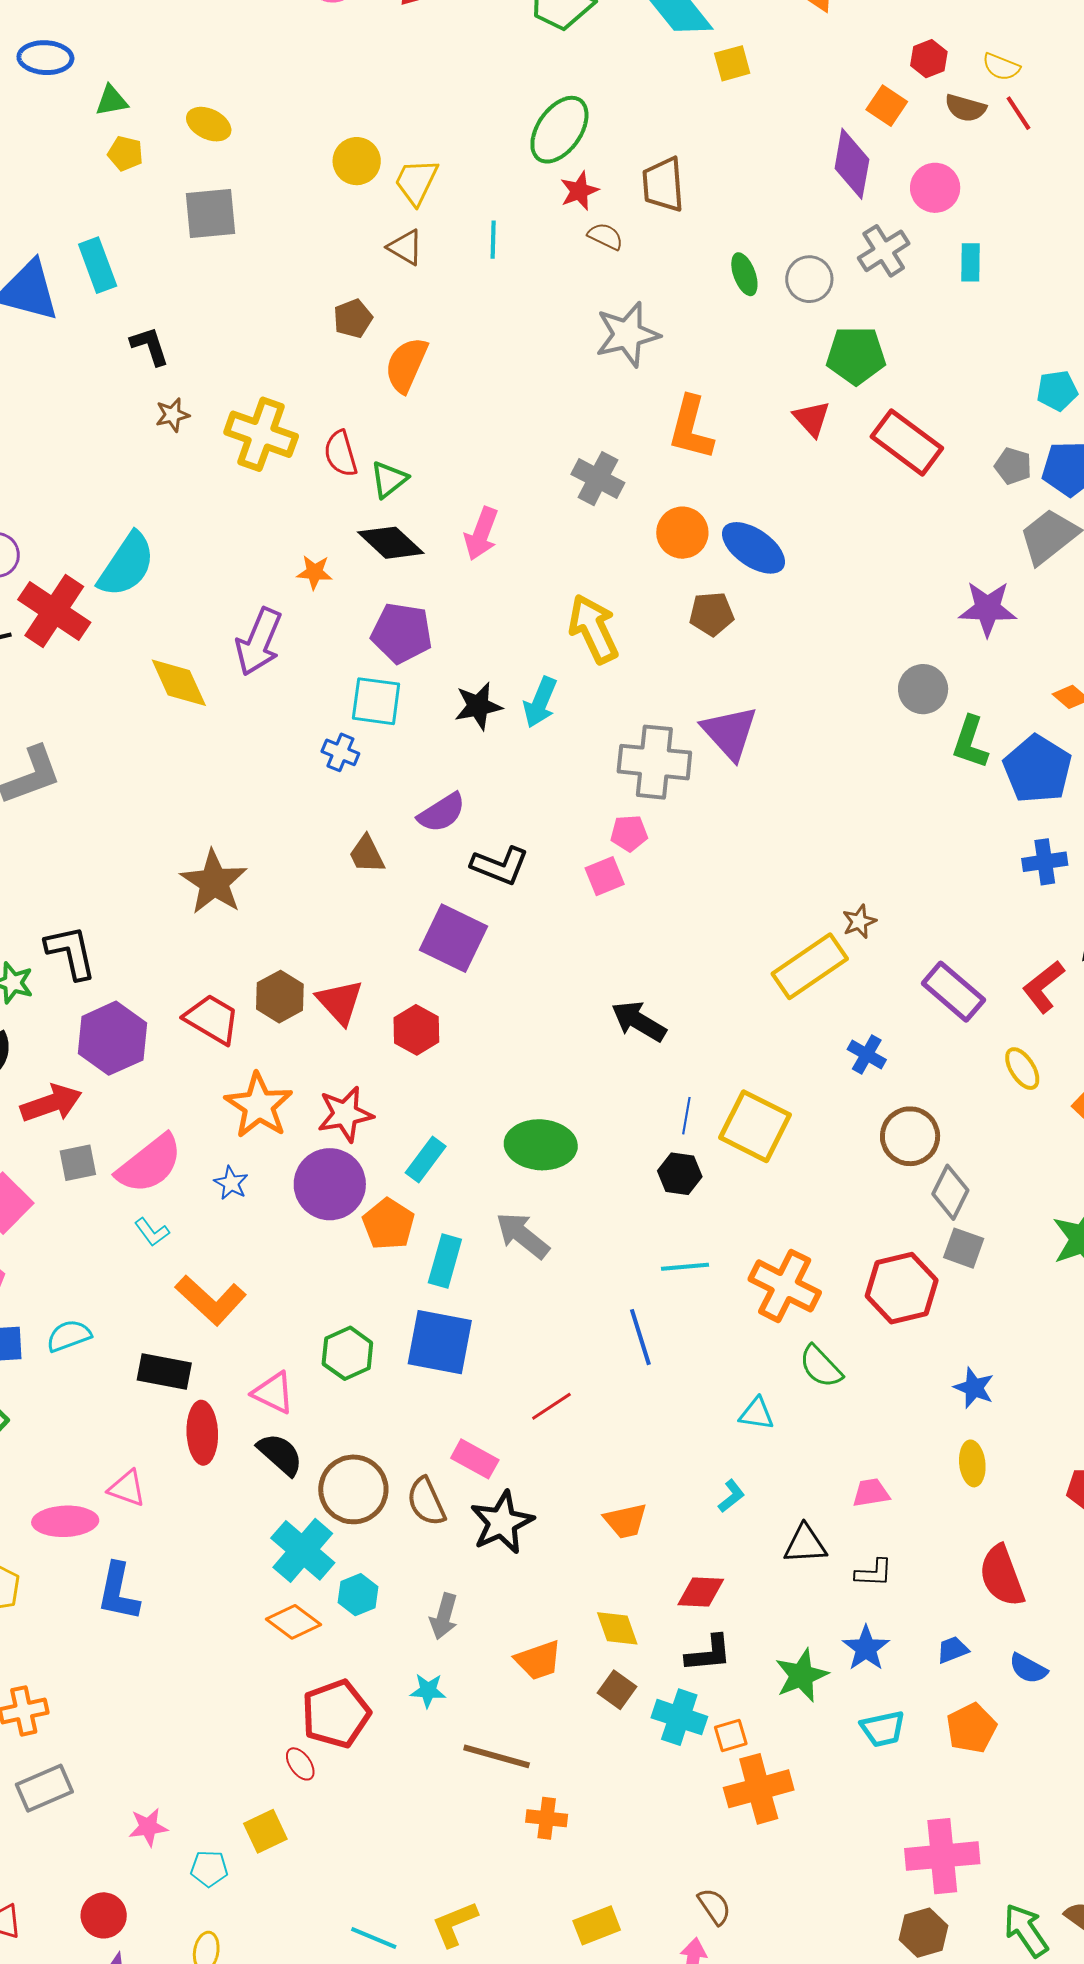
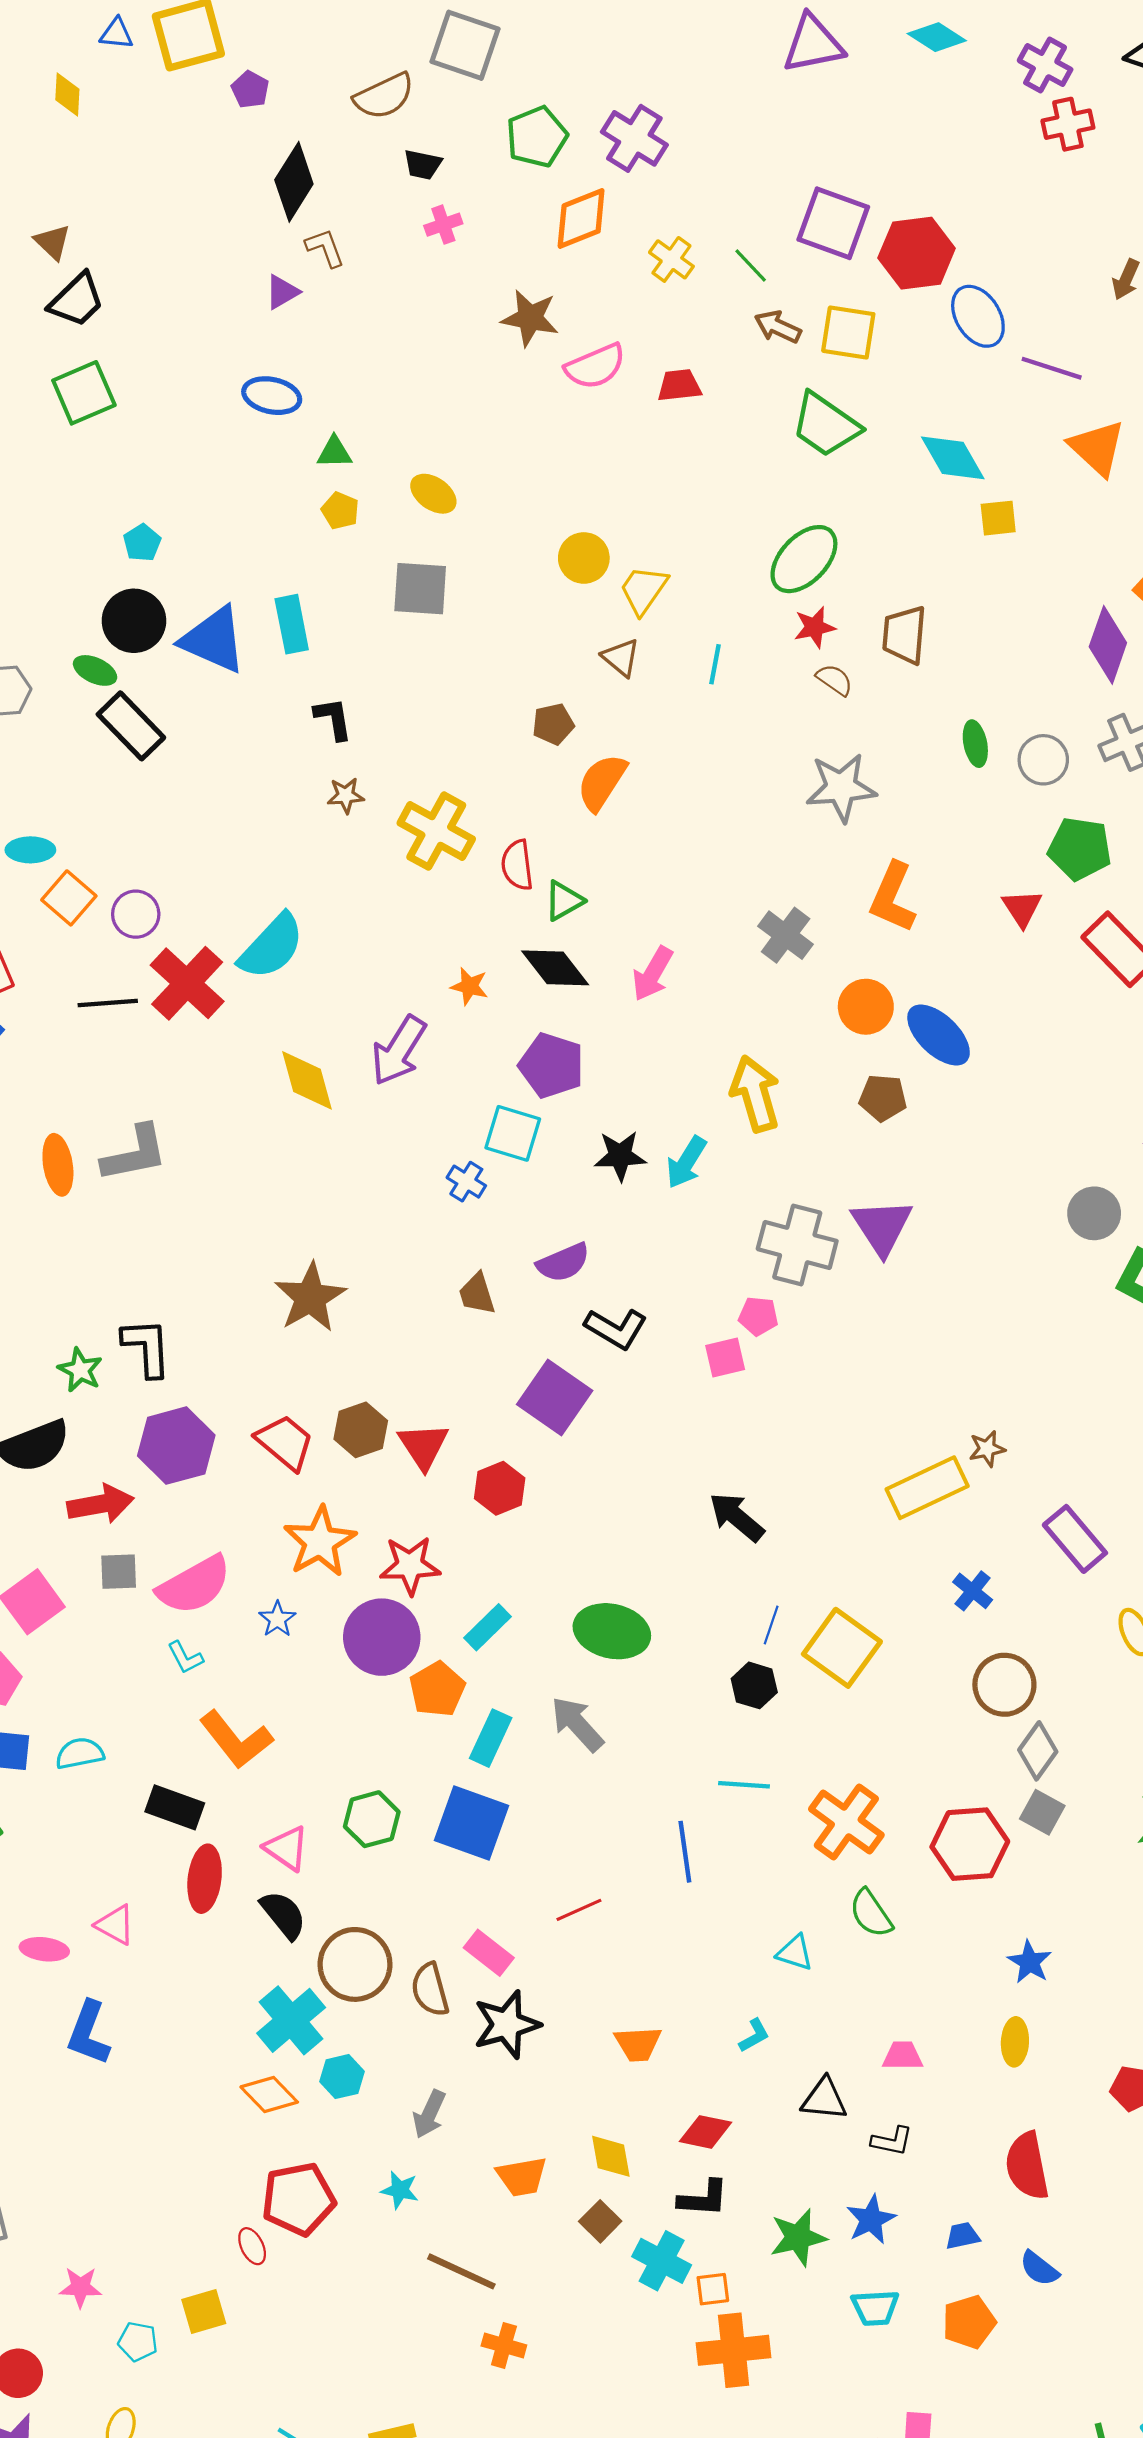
pink ellipse: (65, 1521) -> (44, 1949), size x0.7

